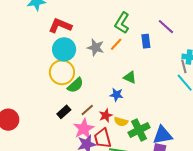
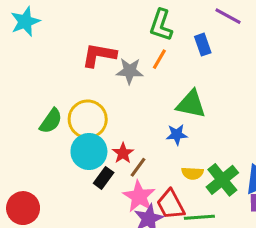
red L-shape: (60, 26) -> (99, 55), moved
cyan circle: (64, 49) -> (89, 151), moved
green triangle: (130, 77) -> (191, 104), size x1.5
green semicircle: (75, 85) -> (51, 121), moved
red star: (106, 115) -> (123, 153), moved

